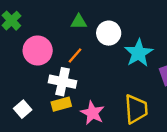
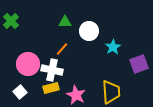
pink circle: (38, 51) -> (28, 64), moved
cyan star: (139, 53) -> (113, 47), size x0.7

